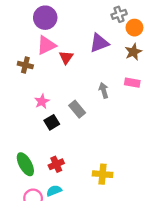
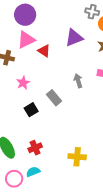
gray cross: (119, 14) -> (92, 12), turned 32
red triangle: (66, 57) -> (44, 51), turned -32
pink star: (42, 101) -> (23, 83), moved

